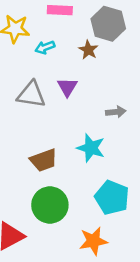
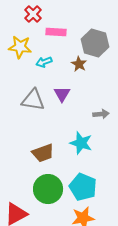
cyan pentagon: (112, 198) -> (83, 187), moved

